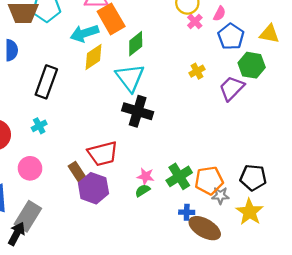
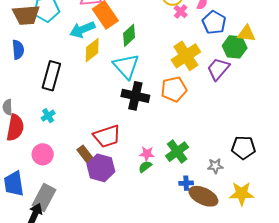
yellow triangle: (269, 34) -> (246, 34), moved
yellow cross: (197, 71) -> (186, 56), size x2.0
orange pentagon: (209, 180) -> (174, 89), moved
yellow star: (250, 212) -> (242, 194), moved, turned -30

